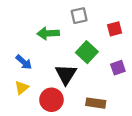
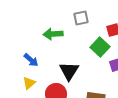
green square: (87, 52) -> (100, 47), moved

